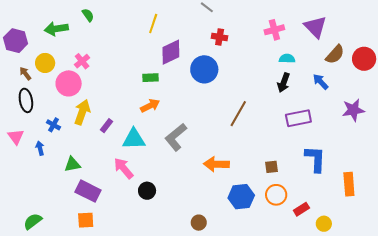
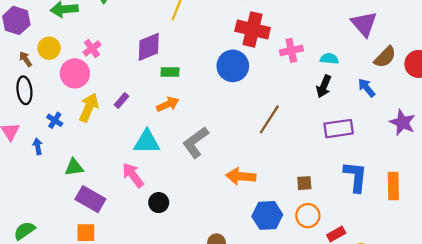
pink cross: (274, 30) -> (291, 50), moved
red cross: (220, 37) -> (253, 29), size x1.8
purple diamond: (171, 52) -> (149, 47), moved
purple star: (353, 110) -> (403, 123), turned 30
purple rectangle: (107, 126) -> (122, 100), moved
orange rectangle: (349, 184) -> (393, 186), moved

